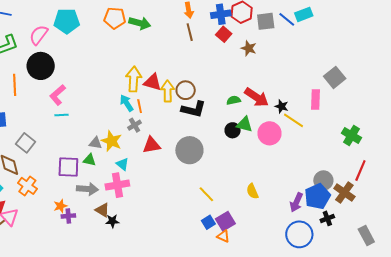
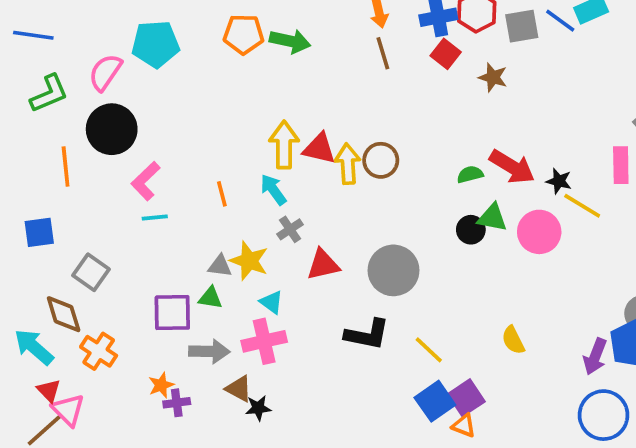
orange line: (140, 106) -> (222, 194), moved
black L-shape: (194, 109) -> (367, 334), moved
blue square: (208, 222) -> (435, 401), size x1.5

